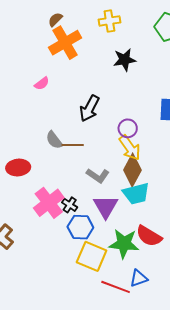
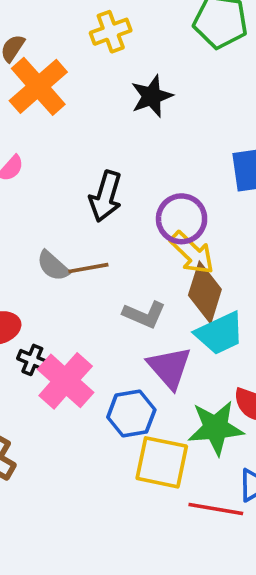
purple circle: (128, 128) -> (182, 219), size x1.4
black cross: (70, 205) -> (32, 360), moved

